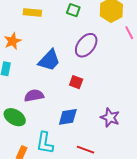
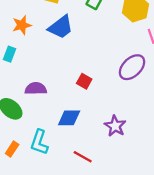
purple ellipse: (86, 45) -> (132, 67), moved
blue trapezoid: (49, 60) -> (61, 27), moved

